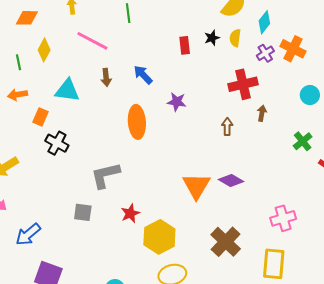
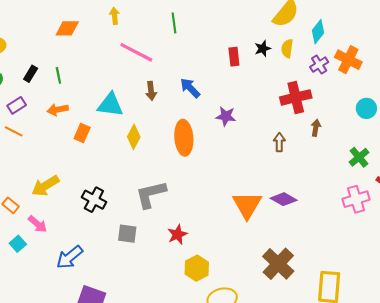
yellow diamond: (44, 50) -> (134, 137), moved
black cross: (57, 143) -> (94, 200), moved
pink cross: (283, 218) -> (356, 199), moved
yellow hexagon: (159, 237) -> (197, 268), moved, size x0.7

